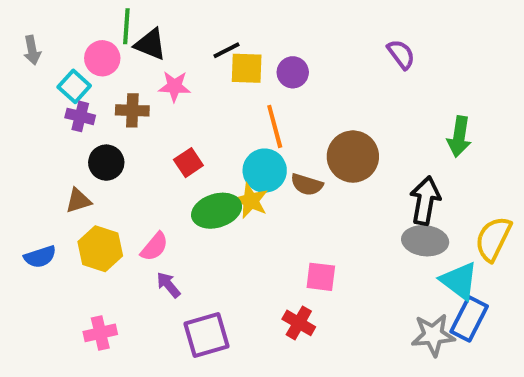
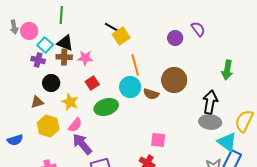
black triangle: (150, 44) -> (65, 43), moved
black line: (227, 50) -> (111, 27), turned 56
pink circle: (102, 58) -> (29, 31), moved
yellow square: (247, 68) -> (121, 36), turned -36
purple circle: (293, 72) -> (175, 38), moved
cyan square: (74, 86) -> (45, 45), moved
pink star: (174, 86) -> (85, 58), moved
yellow star: (251, 201) -> (70, 102), moved
blue semicircle: (40, 257) -> (15, 140), moved
purple arrow: (168, 285) -> (82, 144), size x1.6

